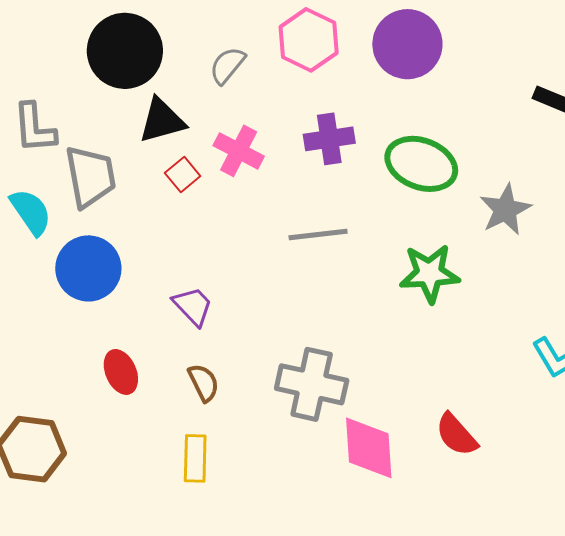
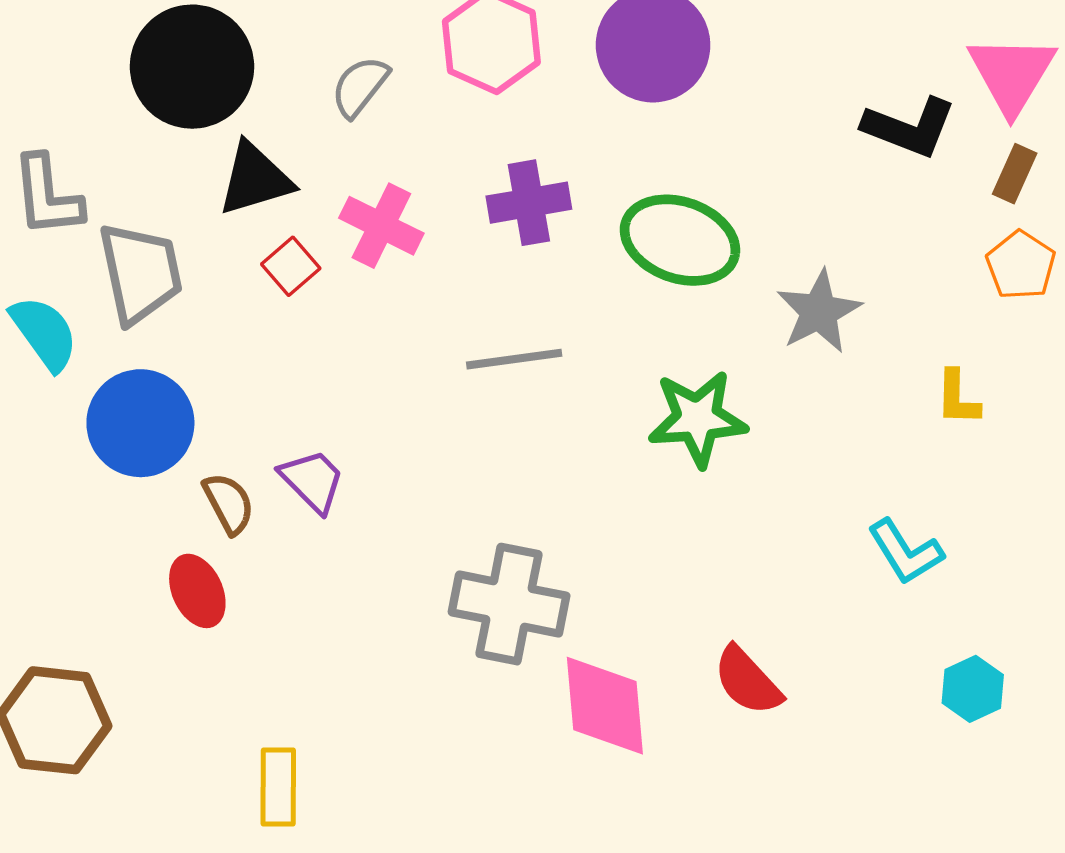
brown semicircle: (204, 383) -> (229, 503), moved
yellow rectangle: (195, 458) -> (278, 787), moved

